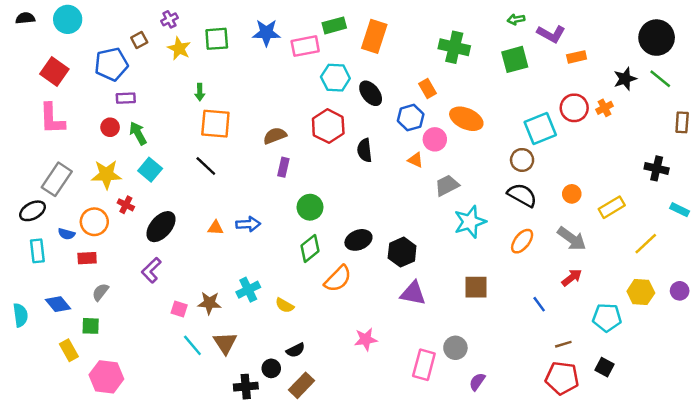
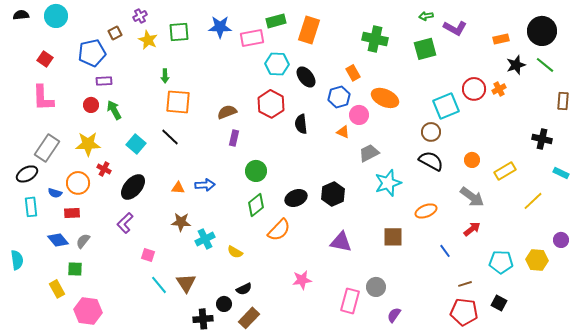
orange rectangle: (577, 57) -> (501, 39), moved
red square: (54, 71) -> (45, 59), size x0.7
cyan square: (150, 170) -> (136, 144), moved
orange ellipse: (522, 241) -> (426, 211), moved, turned 30
black hexagon: (402, 252) -> (333, 194), moved
yellow hexagon: (641, 292) -> (537, 260), moved
brown star: (209, 303) -> (181, 222), moved
blue diamond: (58, 304) -> (58, 240), moved

